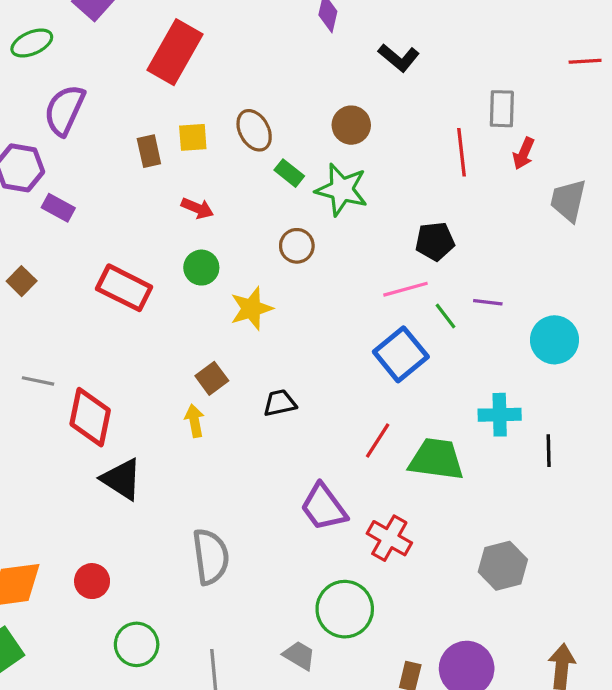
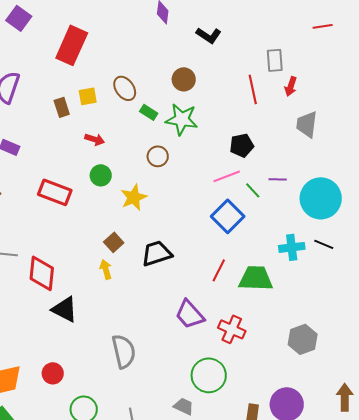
gray trapezoid: (568, 200) -> (307, 124), moved
cyan circle: (555, 340) -> (321, 198), size x1.4
black trapezoid: (280, 403) -> (157, 253), size x1.5
black line: (549, 451) -> (324, 244), moved, turned -60

